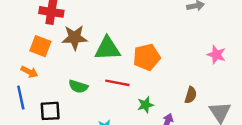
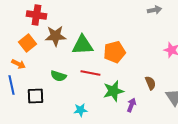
orange square: (40, 46) -> (27, 43), turned 30
brown semicircle: (191, 95) -> (150, 83), turned -40
green star: (145, 105) -> (113, 91), size x1.5

